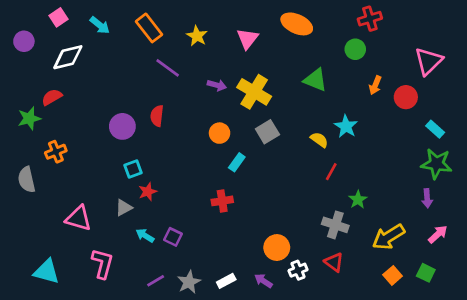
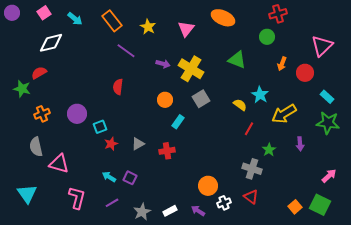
purple circle: (24, 41) -> (12, 13), moved
green star: (29, 118) -> (22, 89), turned 30
purple circle: (122, 126) -> (77, 114), moved
gray semicircle: (27, 180) -> (36, 147), moved
purple arrow: (427, 198) -> (300, 144), moved
gray triangle: (124, 208) -> (138, 144), moved
yellow arrow: (389, 237) -> (284, 114), moved
cyan triangle: (47, 271) -> (27, 194), moved, turned 40
green square: (426, 273) -> (320, 205), size x1.5
purple line: (156, 281) -> (112, 203), moved

